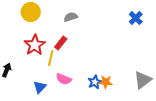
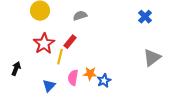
pink semicircle: (64, 79) -> (73, 78), turned 77
gray triangle: (143, 80) -> (152, 58), moved
orange star: (106, 82) -> (90, 74), moved

